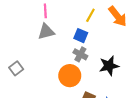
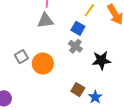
gray square: (16, 68) -> (21, 57), moved
orange circle: (70, 76) -> (43, 64), moved

